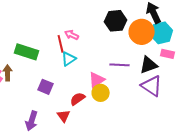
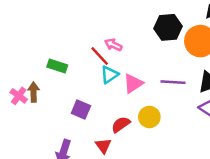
red line: (61, 44) -> (100, 56), turned -30
green rectangle: (27, 52) -> (57, 66), size x0.7
pink triangle: (97, 80) -> (133, 83), moved

